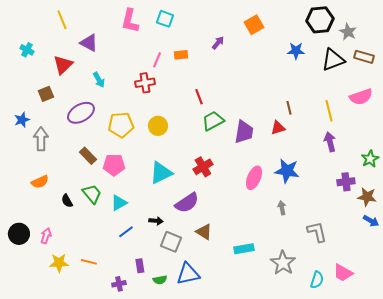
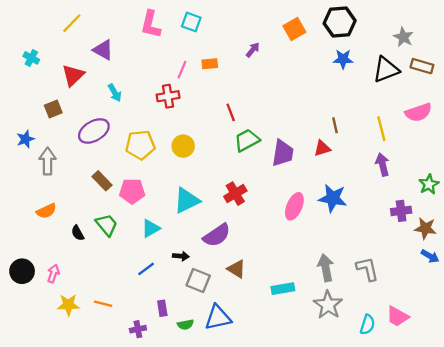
yellow line: (62, 20) -> (72, 23), turned 66
black hexagon: (320, 20) -> (340, 22), moved
cyan triangle: (119, 203) -> (151, 228), moved
gray arrow: (282, 208) -> (326, 268), moved, size x1.6

